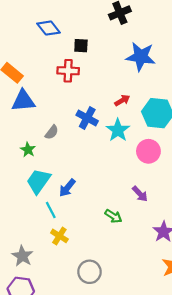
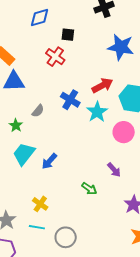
blue diamond: (49, 28) -> (40, 18), turned -70
red cross: (68, 71) -> (55, 57), turned 30
red arrow: (122, 100) -> (102, 85), size x1.5
cyan line: (51, 210) -> (37, 227), moved, turned -56

